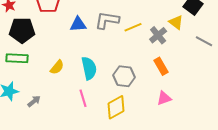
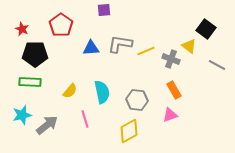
gray cross: (158, 35) -> (171, 59), turned -30
pink line: (83, 98) -> (85, 119), moved
pink triangle: (164, 98) -> (170, 115), moved
gray arrow: (34, 101) -> (47, 125), size x1.6

